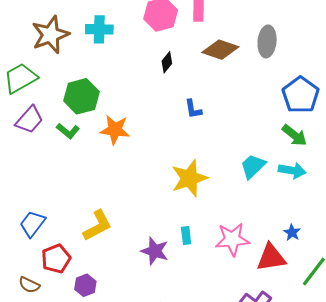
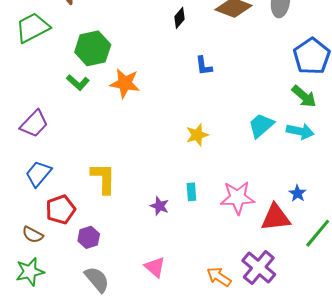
purple trapezoid: (29, 120) -> (34, 124), moved
yellow star: (189, 178) -> (197, 135), size x0.6
yellow L-shape: (98, 226) -> (103, 178), turned -64
purple star: (155, 251) -> (160, 206), size x0.7

